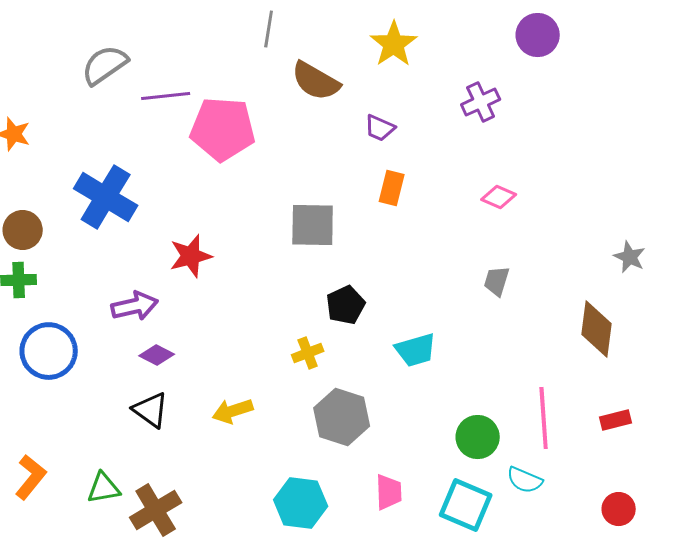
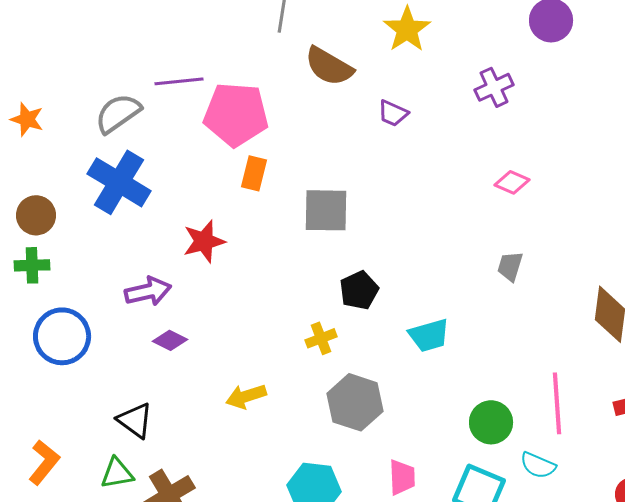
gray semicircle: (105, 65) -> (118, 113), moved
orange rectangle: (392, 188) -> (254, 173), moved
black triangle: (151, 410) -> (135, 420), moved

